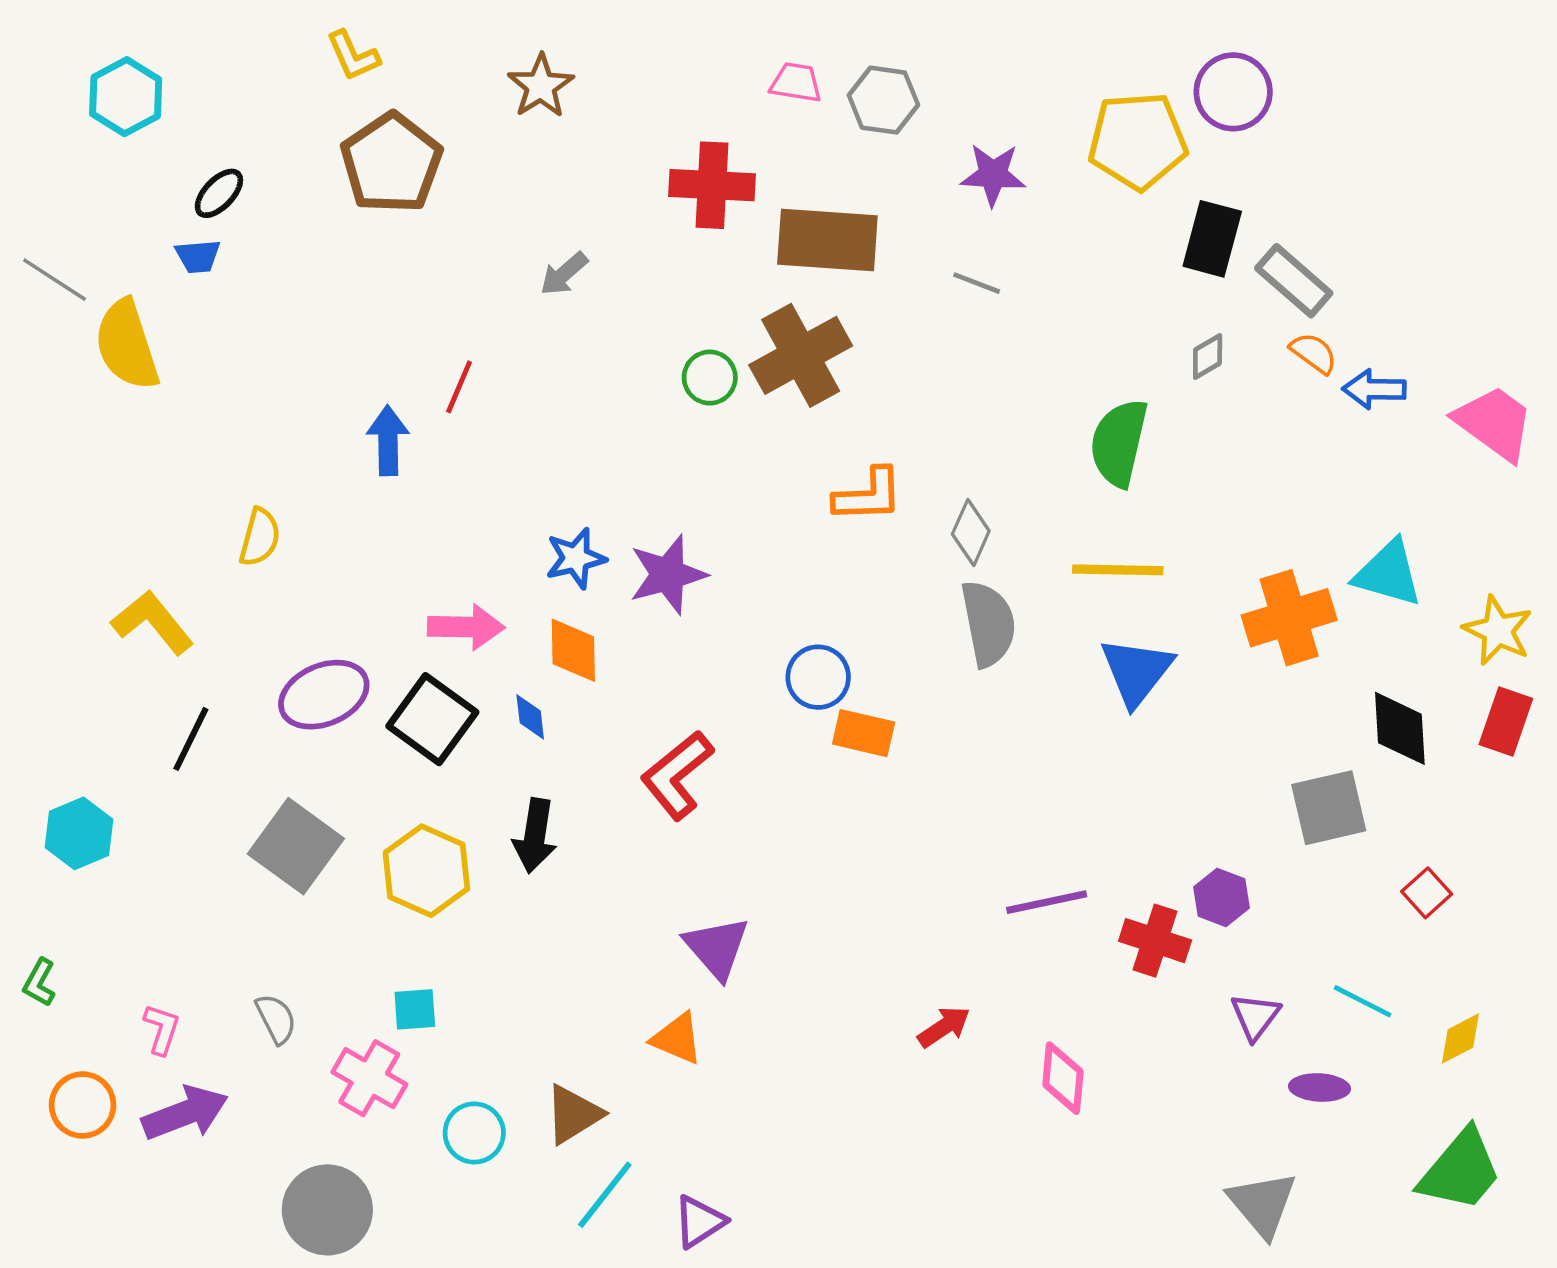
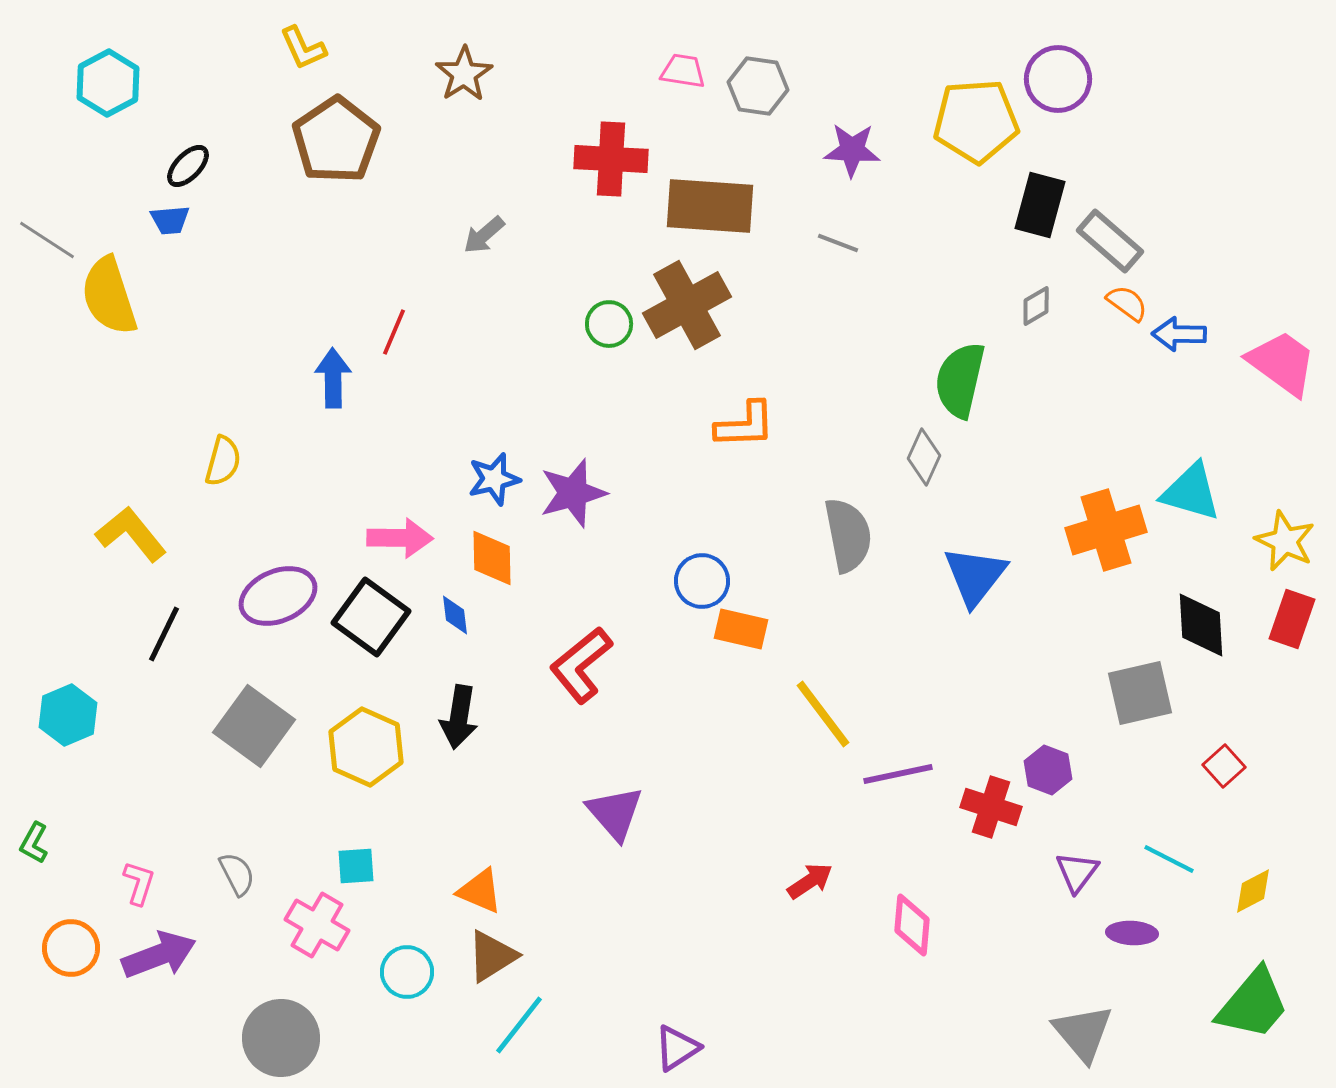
gray diamond: (971, 533) -> (924, 457), moved
yellow line: (1118, 570) -> (823, 714), moved, turned 52
orange triangle: (677, 1039) -> (480, 891), moved
purple triangle: (699, 1222) -> (677, 1048), moved

